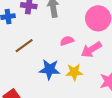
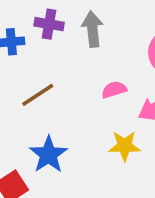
blue star: (50, 69) -> (48, 155), moved, turned 30

